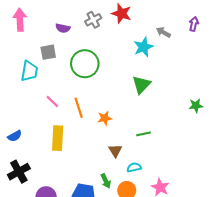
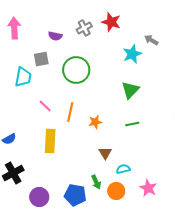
orange line: (79, 108) -> (70, 112), turned 30
green line: (143, 134) -> (132, 124), moved

